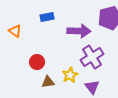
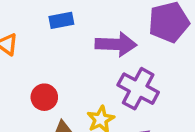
purple cross: (92, 57) -> (138, 89), turned -30

